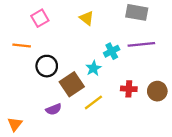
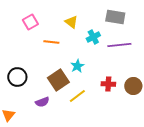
orange line: (22, 46) -> (51, 42), moved
cyan cross: (112, 51) -> (93, 37), moved
black circle: (47, 66) -> (17, 77), moved

